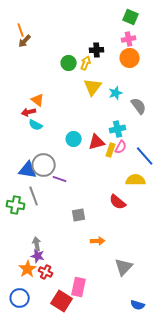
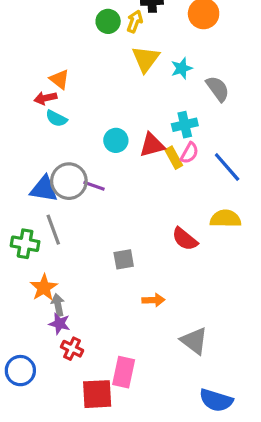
yellow rectangle: (111, 150) -> (174, 158), turned -48
purple line: (60, 179) -> (94, 186), moved
yellow semicircle: (136, 180) -> (225, 219), moved
gray triangle: (124, 267) -> (194, 341), turned -36
orange star: (28, 269) -> (44, 288), moved
blue circle: (20, 298) -> (20, 371), moved
red square: (62, 301) -> (97, 394), turned -35
blue semicircle: (138, 305) -> (216, 400), size x1.5

